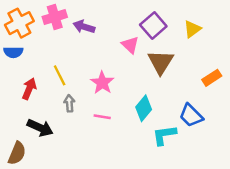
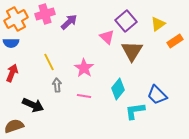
purple arrow: (84, 27) -> (69, 22), turned 120
orange rectangle: (212, 78) -> (175, 41), moved
red arrow: (29, 89) -> (12, 73), moved
brown semicircle: (17, 153) -> (14, 126), turned -132

